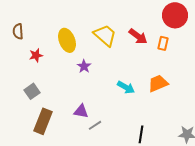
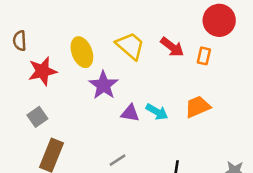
red star: (36, 55) -> (43, 71), size x1.6
purple star: (84, 66) -> (104, 85), size x1.6
purple triangle: (81, 111) -> (130, 113), moved

